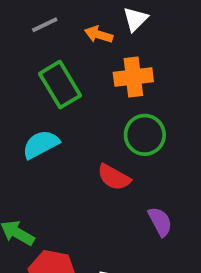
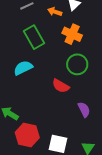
orange cross: (133, 77) -> (72, 34), turned 30

